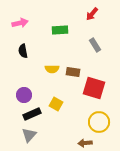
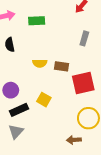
green rectangle: (60, 30) -> (37, 21), moved
gray rectangle: (95, 45) -> (84, 38), turned 48
red square: (94, 88) -> (83, 83), turned -30

